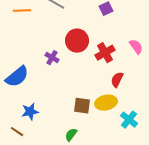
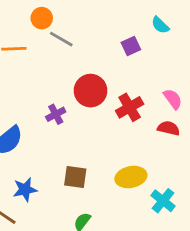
purple cross: (52, 58) -> (56, 114), turned 32
red semicircle: (117, 80) -> (169, 128), moved, turned 77
brown square: (82, 106) -> (75, 177), moved

